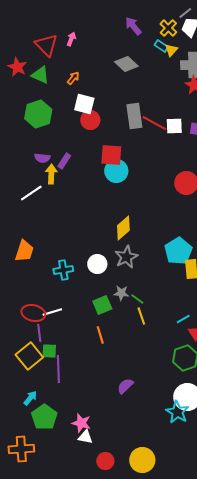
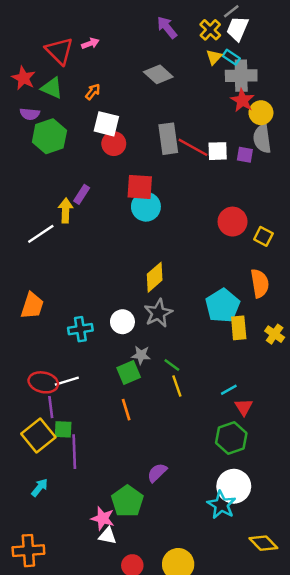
pink arrow: (71, 39) -> (90, 43), turned 48
cyan rectangle: (161, 46) -> (231, 57), moved
purple semicircle: (42, 158) -> (30, 114), moved
gray star: (121, 293) -> (141, 355), moved
green pentagon: (44, 417) -> (127, 501), moved

